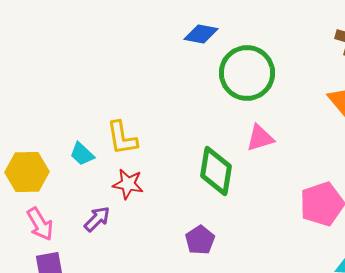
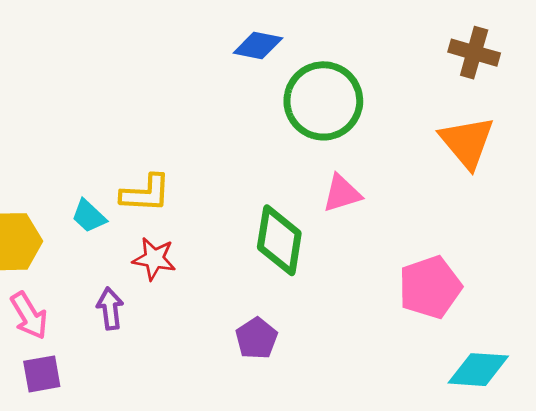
yellow L-shape: (122, 138) -> (146, 193), turned -78
purple arrow: (97, 219) -> (110, 308), turned -52

